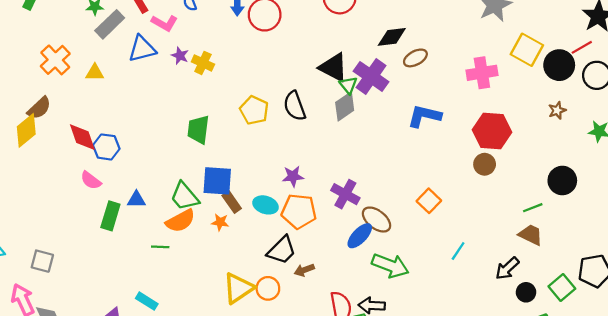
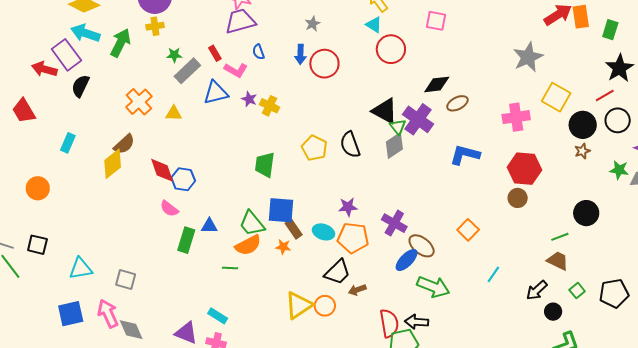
black circle: (559, 65) -> (583, 125), moved
green square: (562, 288) -> (577, 291), moved, size x0.7

